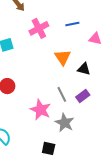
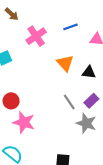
pink star: (41, 110) -> (24, 122), moved
gray star: (65, 123) -> (86, 123), moved

